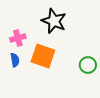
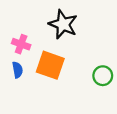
pink cross: (18, 38) -> (21, 44), turned 35

